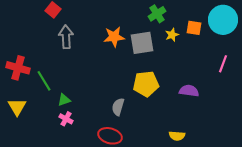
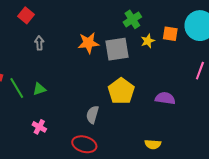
gray arrow: (66, 37) -> (39, 43), size x0.6
yellow pentagon: (146, 84) -> (121, 91), turned -30
green triangle: (64, 100) -> (39, 89), moved

